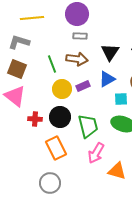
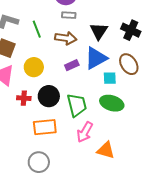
green line: (52, 64) -> (37, 29), moved
blue triangle: (107, 79) -> (96, 58), size x1.4
yellow circle: (62, 89) -> (34, 67), moved
orange rectangle: (56, 148) -> (45, 127), turned -70

